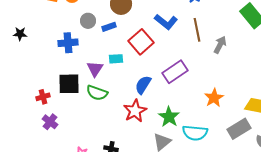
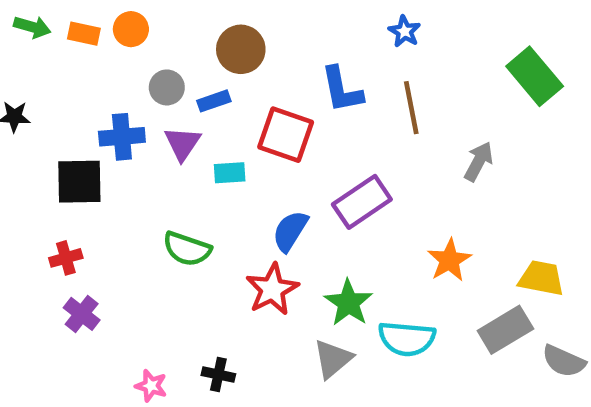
blue L-shape: (166, 22) -> (342, 90), turned 40
red square: (141, 42) -> (286, 135), turned -30
gray arrow: (220, 45) -> (479, 161), moved
purple triangle: (95, 69) -> (182, 144), moved
black square: (69, 84) -> (79, 182), moved

